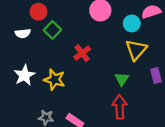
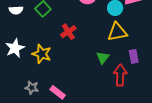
yellow triangle: (136, 50) -> (117, 32), turned 35
red arrow: (120, 107) -> (120, 75), moved

